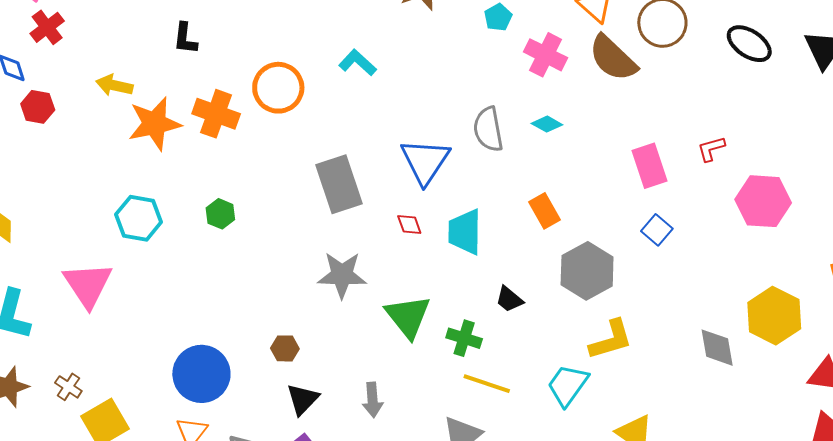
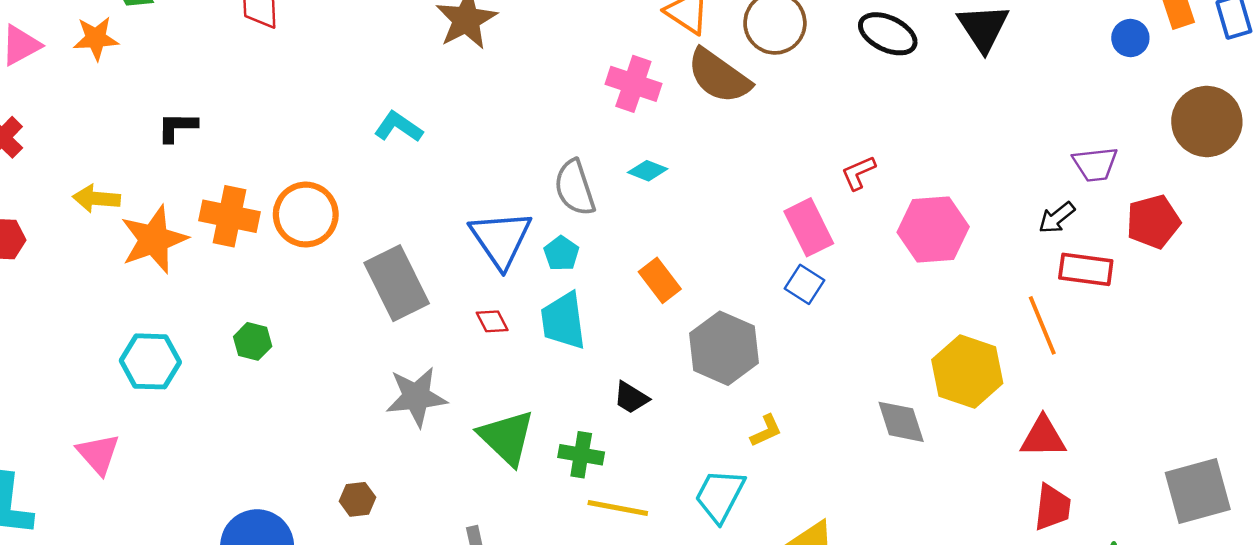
cyan pentagon: (498, 17) -> (561, 253), moved
black L-shape: (185, 39) -> (177, 127), turned 92
orange circle: (278, 88) -> (306, 215), moved
pink rectangle: (649, 166) -> (809, 227), moved
pink triangle: (88, 285) -> (98, 454), size x0.7
yellow L-shape: (611, 340) -> (766, 431), size x0.6

